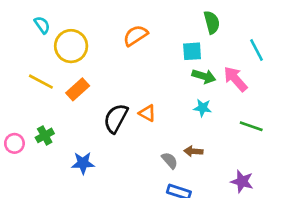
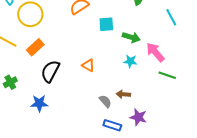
cyan square: (192, 51) -> (106, 24), moved
pink arrow: (235, 79) -> (155, 52), moved
black semicircle: (116, 118) -> (50, 71), moved
purple star: (242, 182) -> (138, 117), moved

